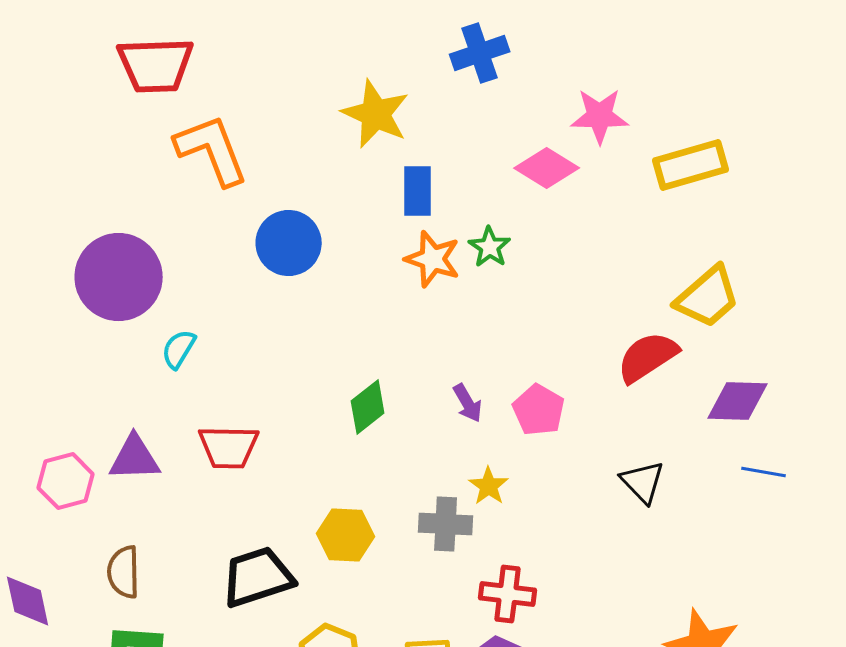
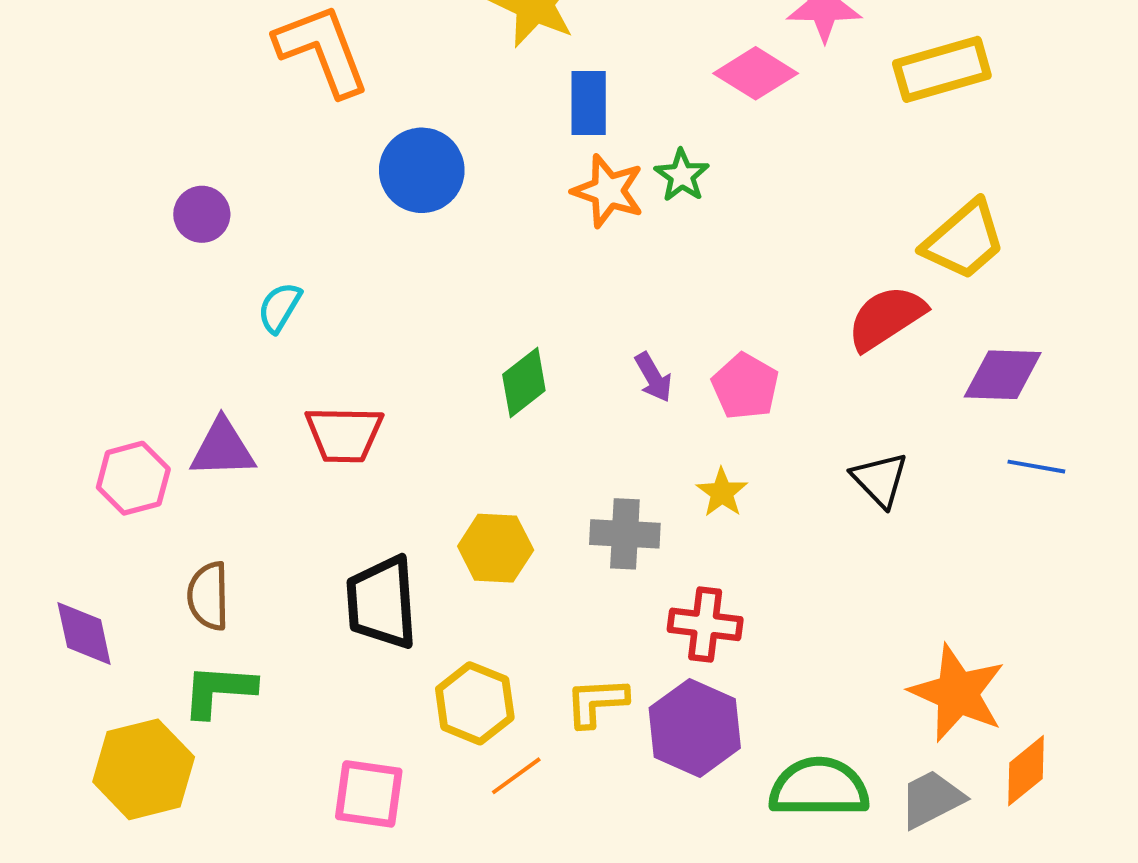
purple circle: (119, 277) -> (202, 214), size x0.5
yellow star: (489, 486) -> (722, 492), moved
black trapezoid: (258, 577) -> (382, 602), turned -76

